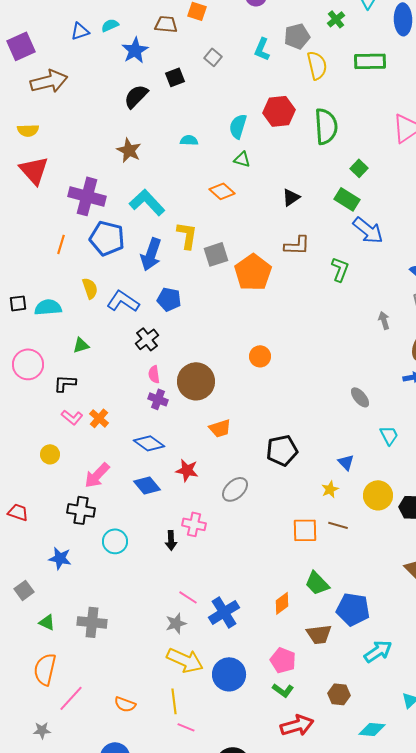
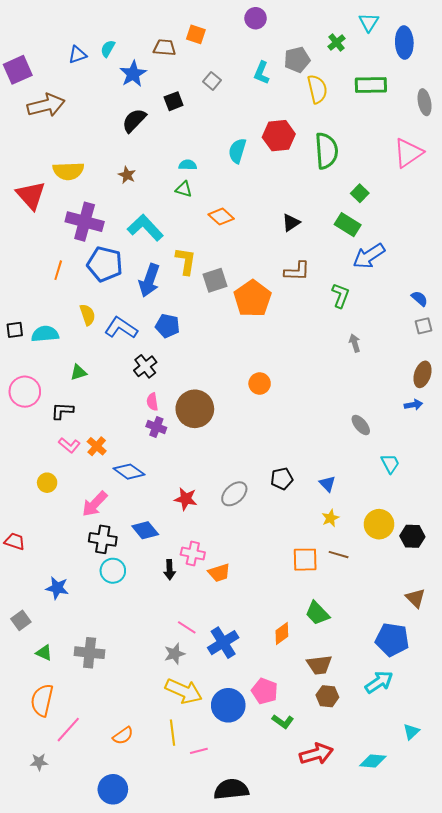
cyan semicircle: (110, 25) -> (108, 49), turned -36
yellow semicircle: (28, 130) -> (68, 171), moved, size x1.4
brown star: (129, 150) -> (127, 175), size x0.7
green triangle: (242, 159) -> (184, 189), moved
blue arrow: (368, 230) -> (369, 256), turned 108
gray arrow: (384, 320) -> (355, 343), moved
orange trapezoid: (220, 428) -> (219, 573), moved
blue diamond: (149, 443) -> (129, 472), moved
black pentagon: (282, 450) -> (282, 479), size x0.7
blue triangle: (346, 462) -> (327, 484), moved
blue diamond: (147, 485) -> (145, 530), moved
gray ellipse: (235, 489) -> (234, 494), moved
black cross: (81, 510) -> (103, 539), moved
blue pentagon: (353, 609) -> (392, 640), moved
pink pentagon: (283, 660) -> (265, 691), moved
brown hexagon: (339, 694) -> (327, 696), moved
orange semicircle: (125, 704) -> (123, 736), turned -55
red arrow: (297, 725) -> (316, 754), moved
pink line: (186, 727) -> (199, 751), moved, turned -36

